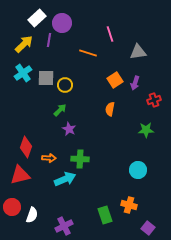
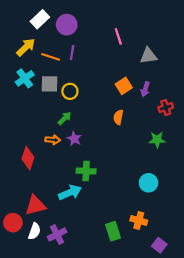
purple line: (49, 40) -> (72, 53), moved
orange line: (88, 53) -> (51, 57), moved
orange arrow: (49, 158) -> (53, 140), moved
red triangle: (20, 175) -> (36, 205), moved
purple cross: (64, 226) -> (57, 234), moved

